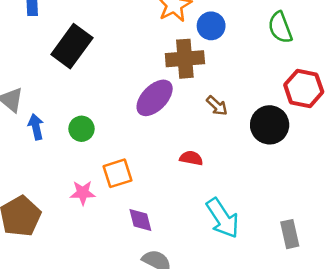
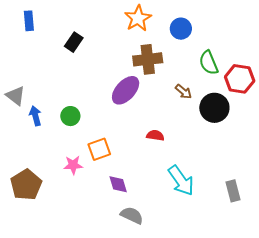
blue circle: (211, 26) -> (181, 29), moved
green semicircle: (280, 27) -> (209, 63), moved
black rectangle: (72, 46) -> (74, 42), moved, size x0.6
brown arrow: (217, 106) -> (184, 92), moved

